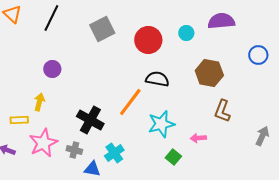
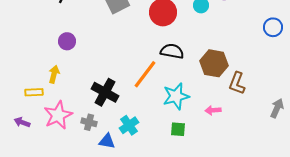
brown hexagon: (209, 73) -> (214, 63), moved
green square: (173, 157) -> (178, 129), moved, turned -35

